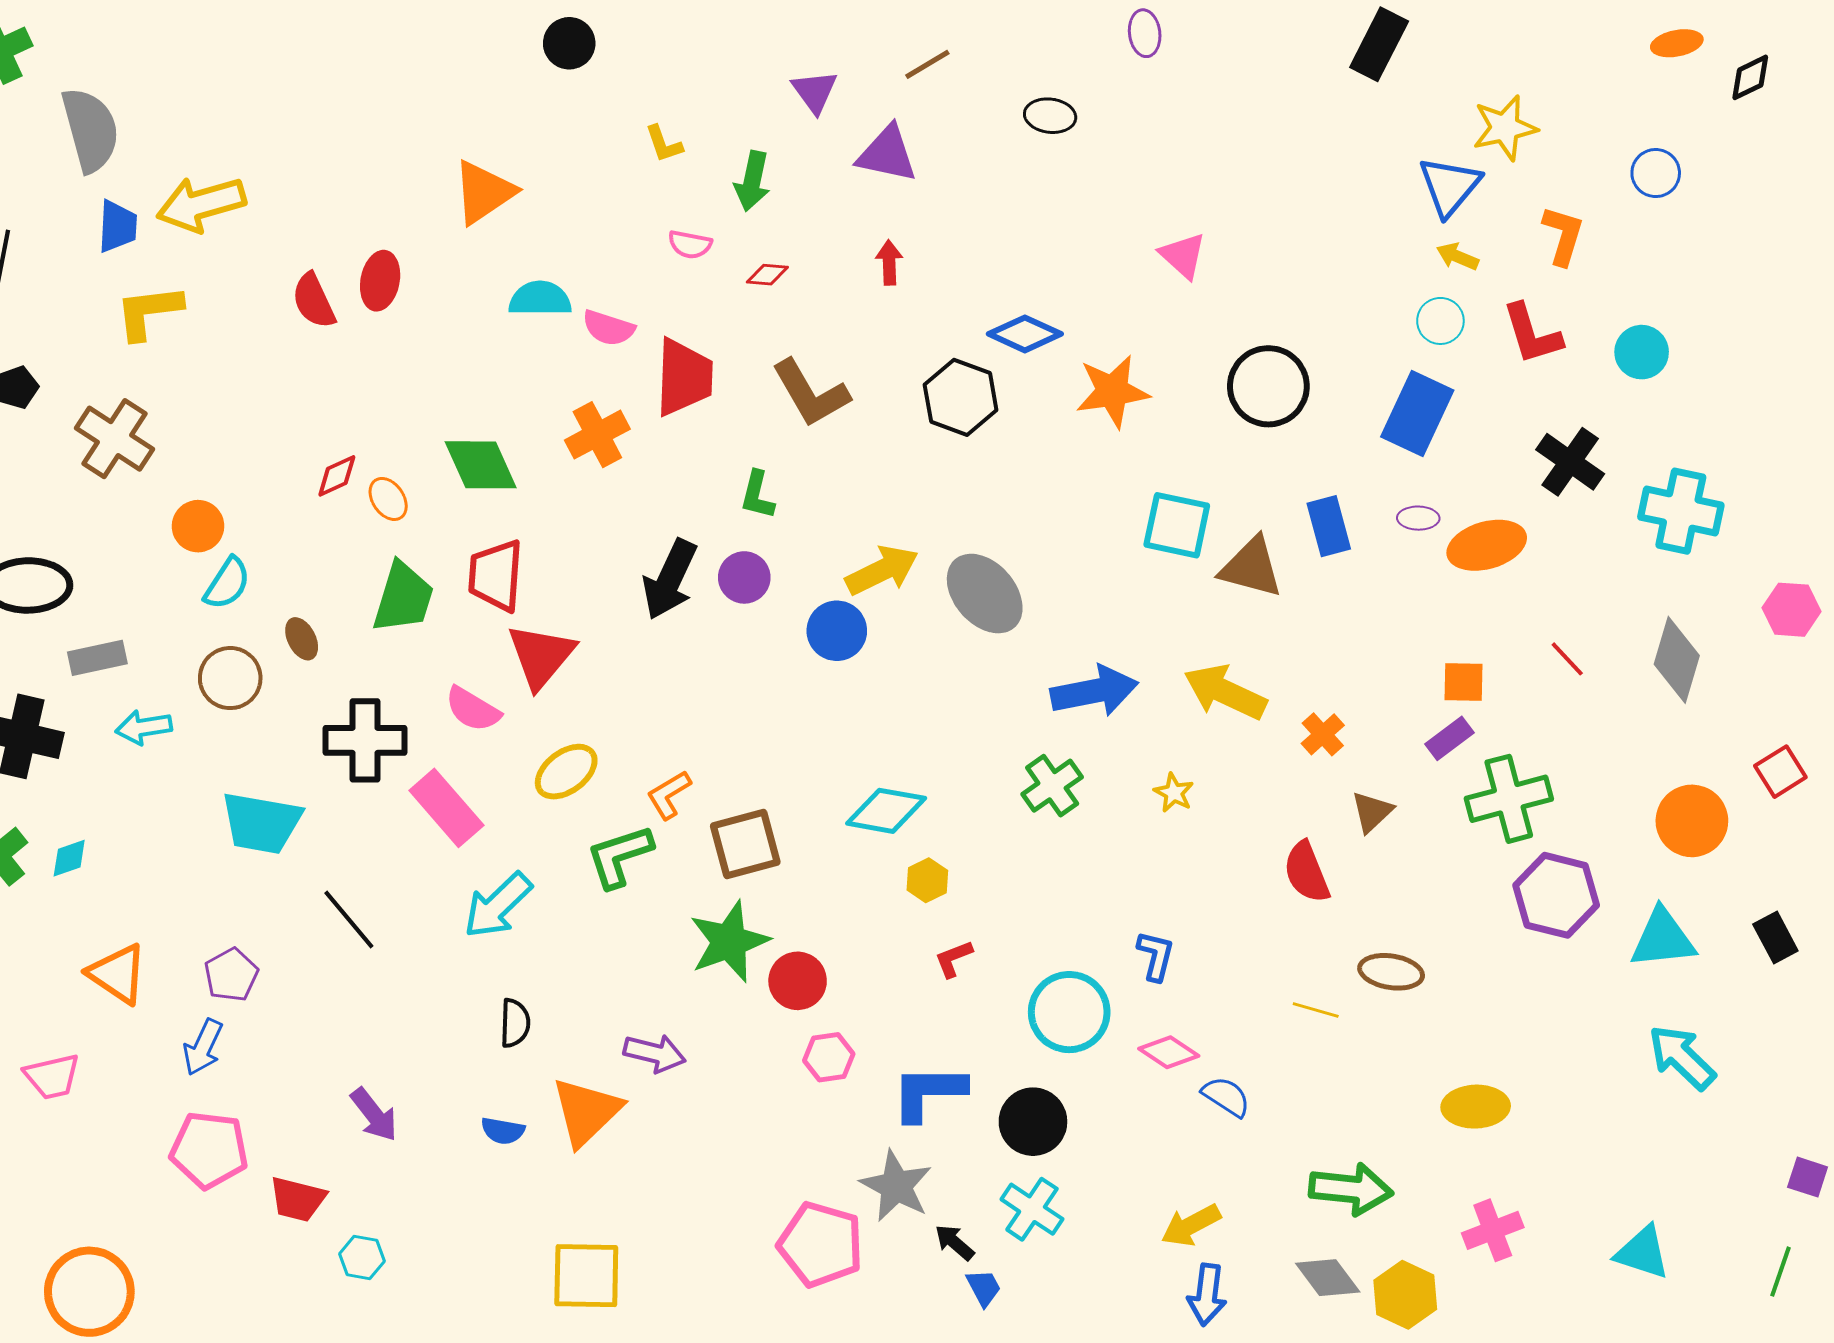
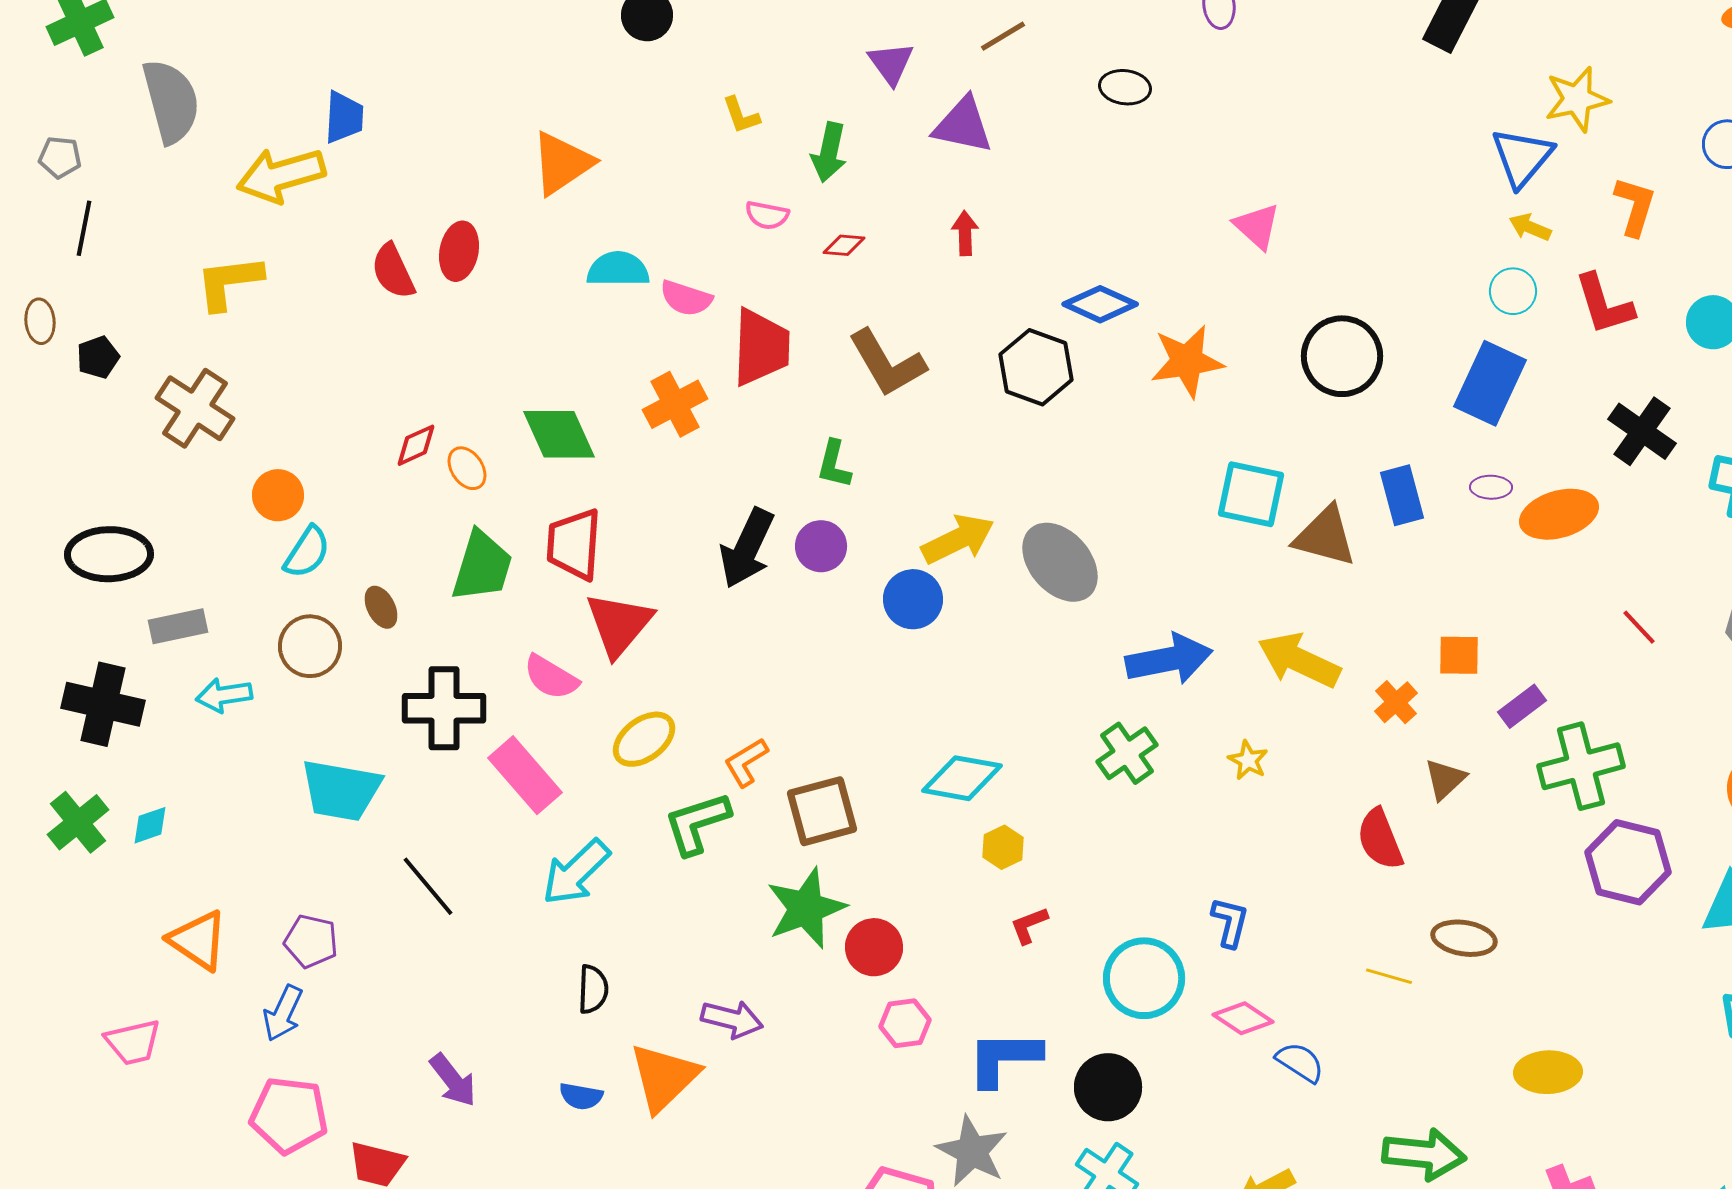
blue trapezoid: (118, 226) -> (344, 117), moved
orange square: (1464, 682) -> (1459, 655), moved
purple pentagon: (231, 975) -> (311, 941), turned -30

